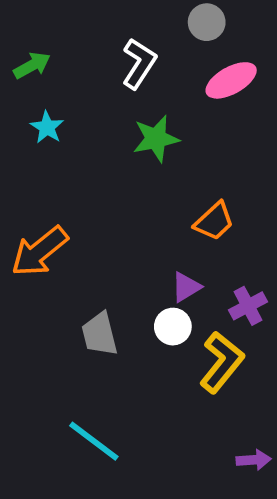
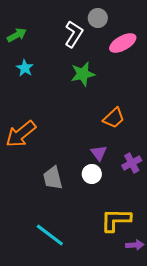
gray circle: (207, 22) -> (98, 18), moved
purple triangle: (186, 287) -> (99, 153), turned -36
yellow L-shape: (222, 362) -> (116, 220), moved, turned -128

